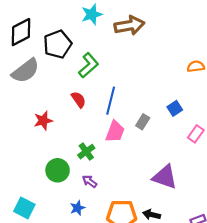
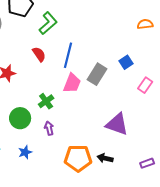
gray rectangle: (143, 122) -> (97, 74), size x1.5
purple arrow: (90, 181) -> (49, 128), turned 40
blue star: (77, 208) -> (25, 152), moved

